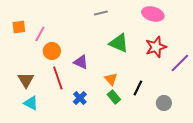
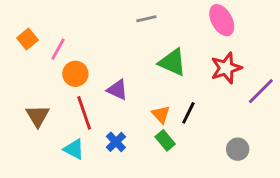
pink ellipse: (153, 14) -> (222, 20), turned 45
orange square: (19, 27) -> (28, 39), turned -32
black line: (138, 88) -> (188, 113), moved
cyan triangle: (31, 103) -> (74, 149), moved

